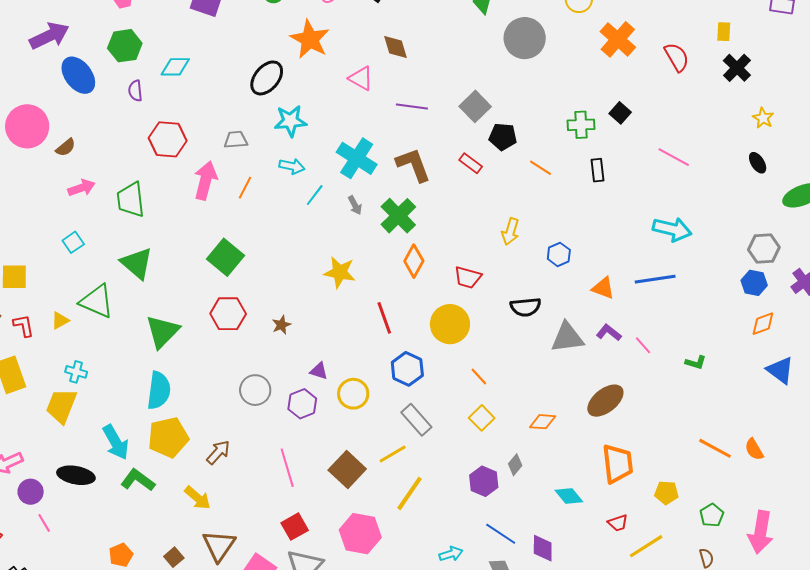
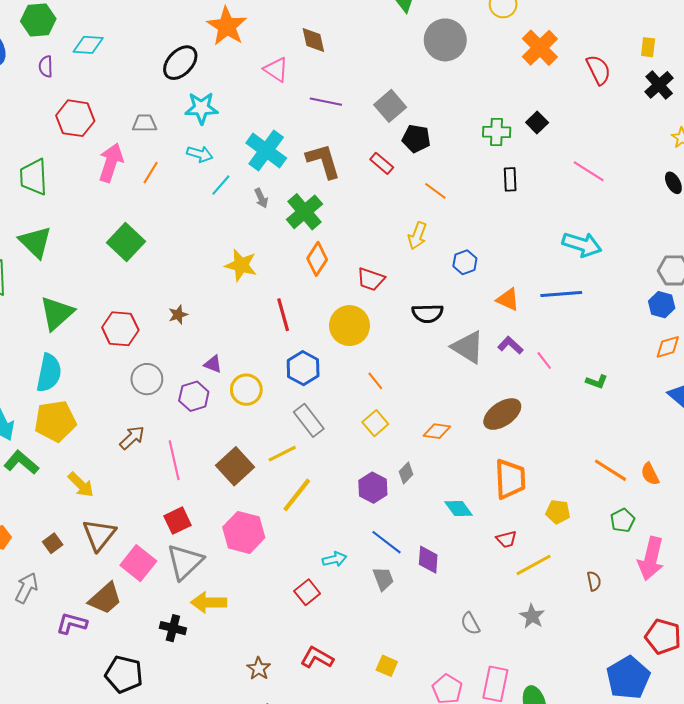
orange line: (541, 168) -> (435, 191), moved
red hexagon: (228, 314) -> (120, 329), moved
gray triangle: (567, 337) -> (468, 347), turned 36
brown arrow: (218, 452) -> (132, 438), moved
green pentagon: (712, 515) -> (623, 520), moved

